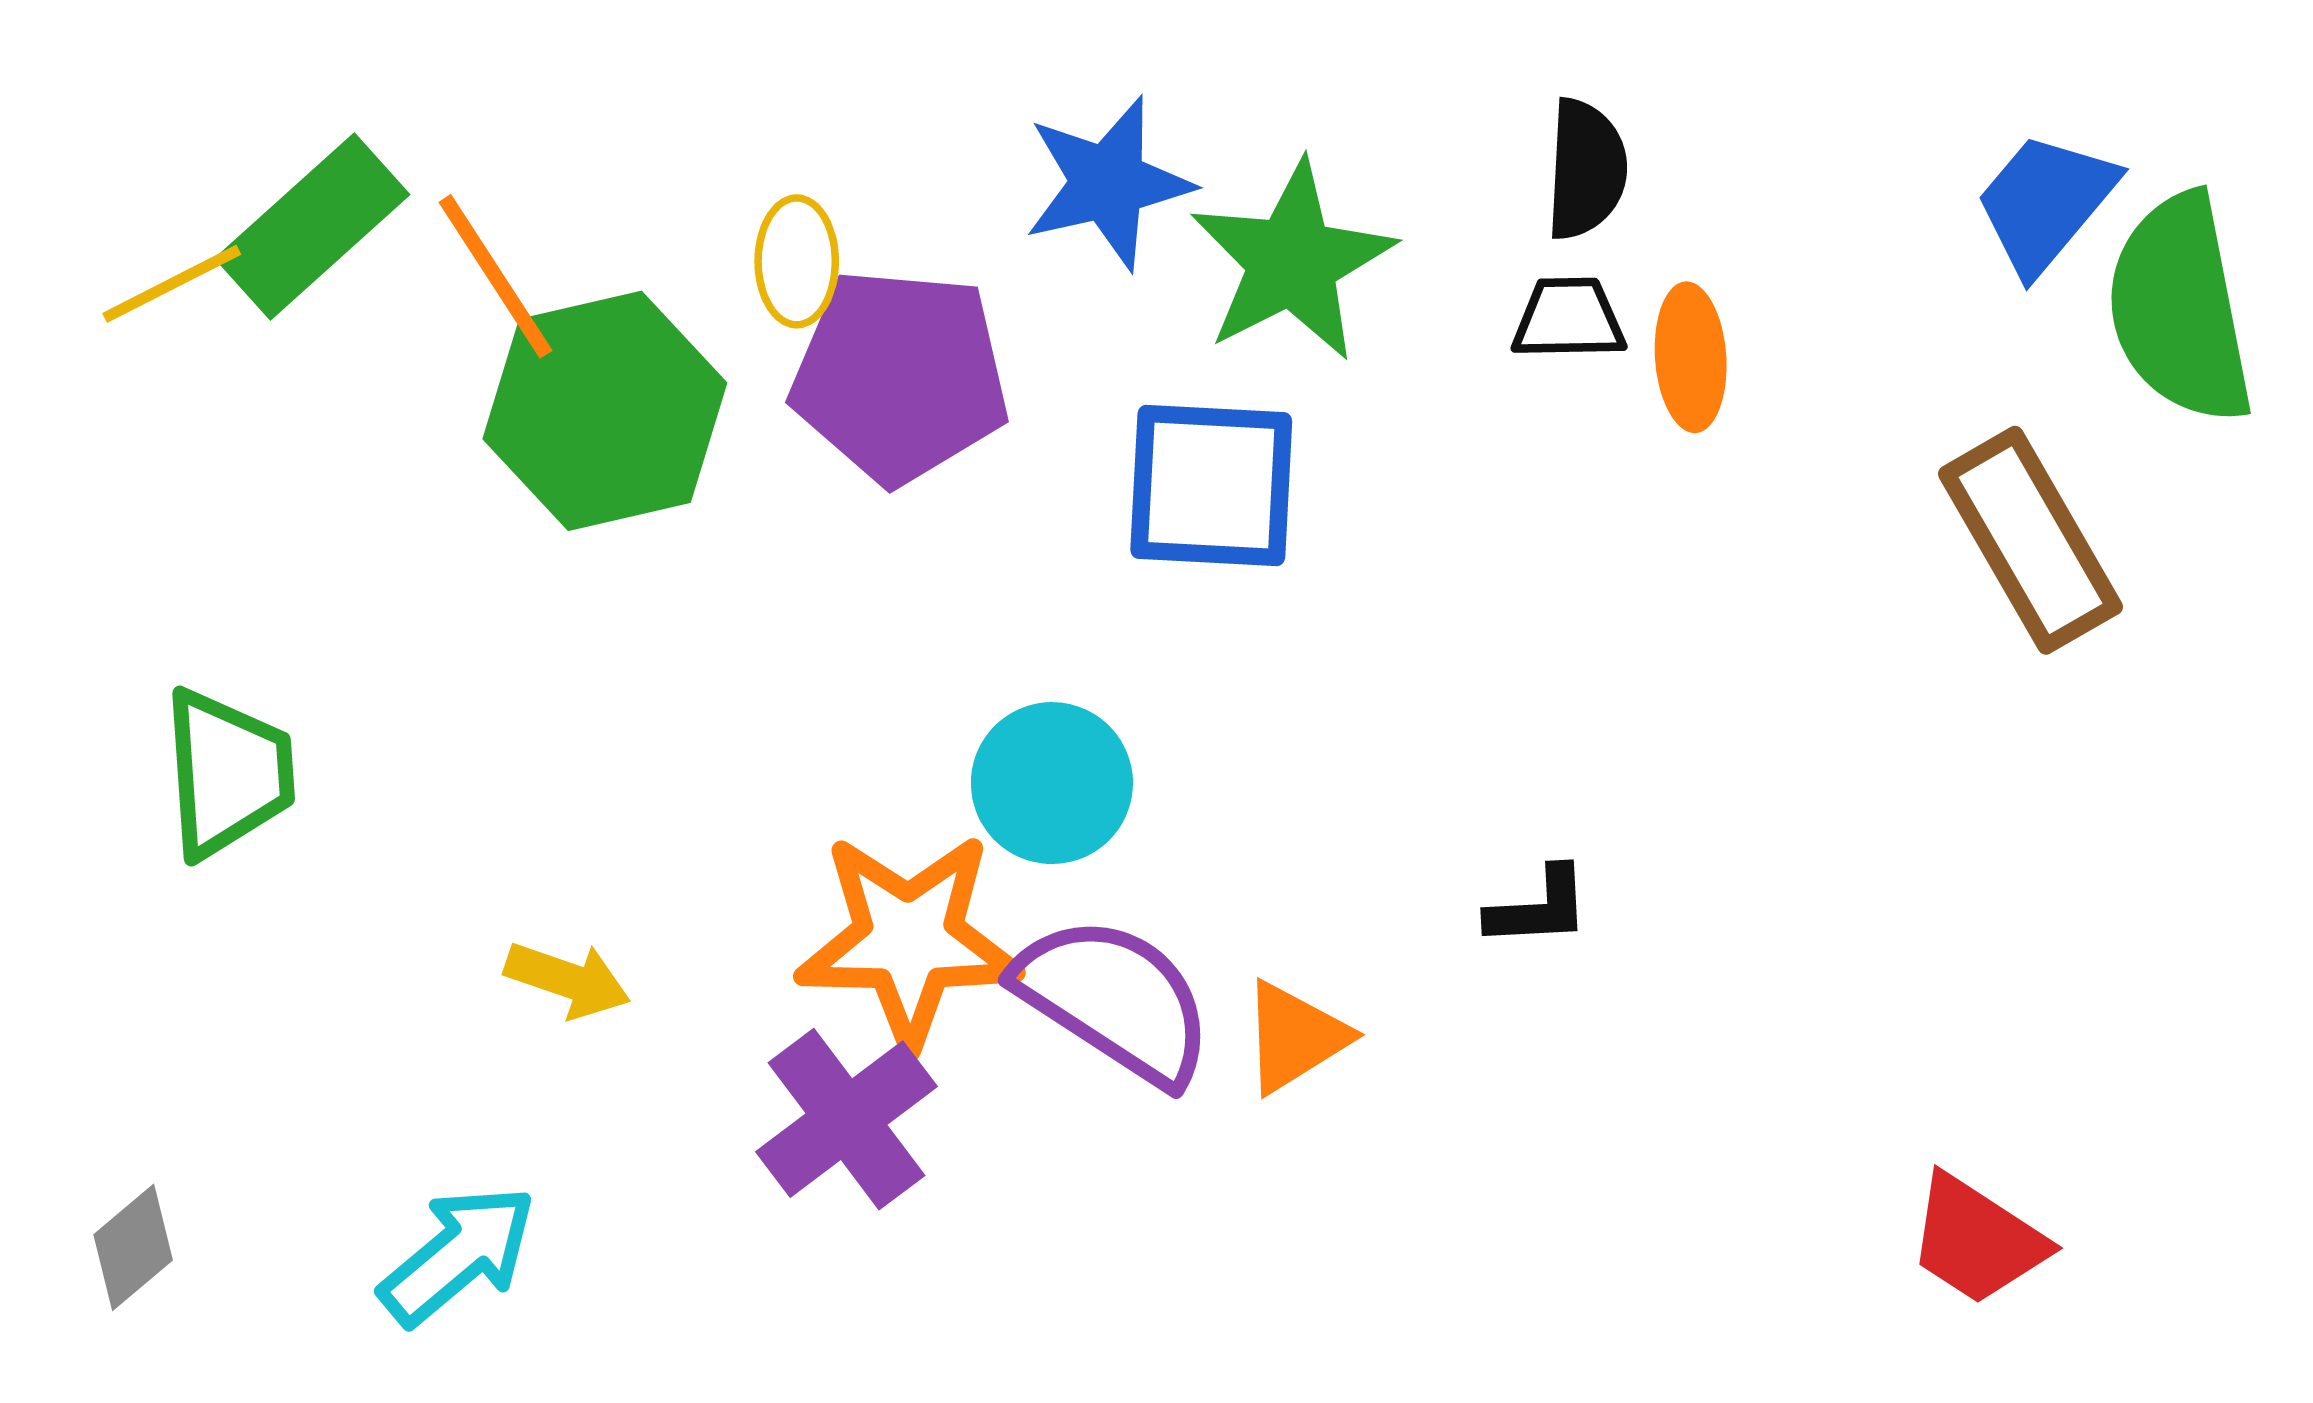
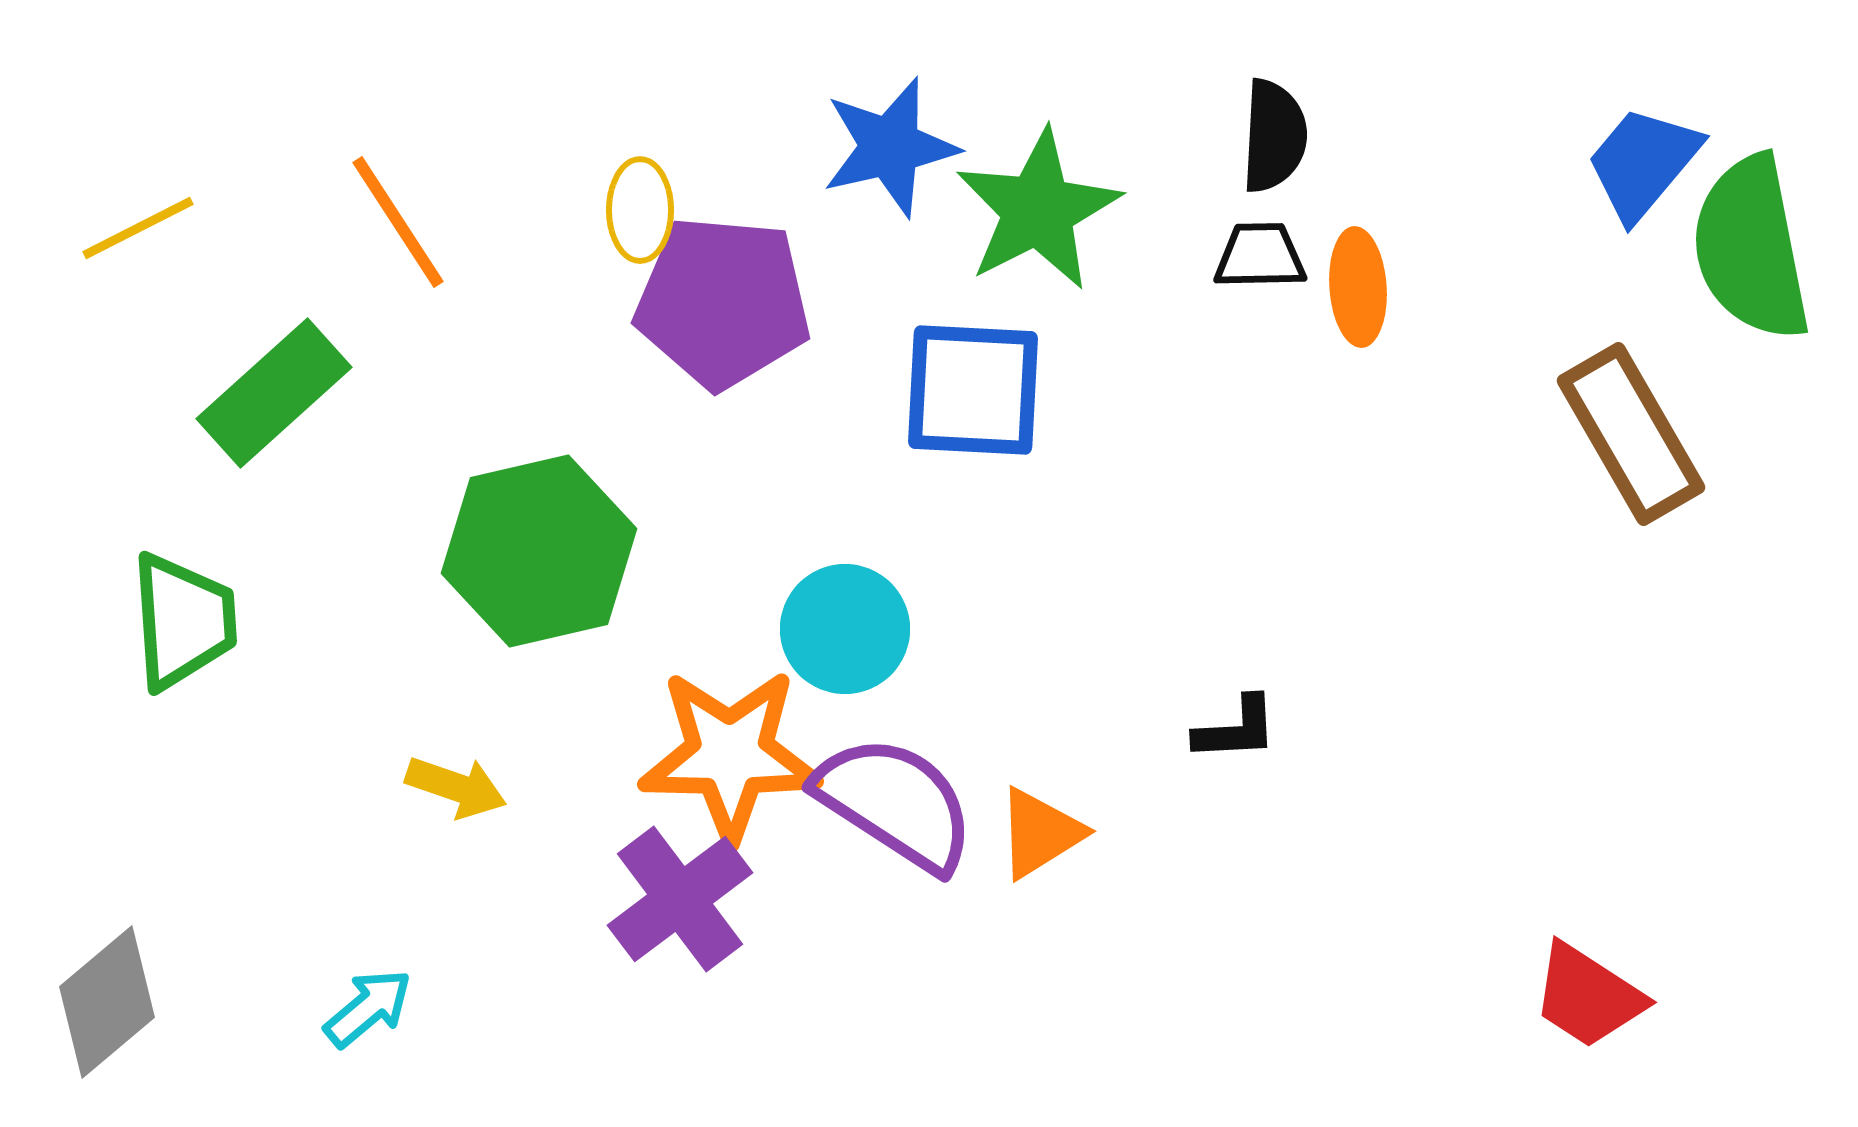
green rectangle: (312, 227) -> (274, 393), moved
green hexagon: (605, 411) -> (539, 551), moved
gray diamond: (133, 1247) -> (107, 1002), size x1.5
cyan arrow: (458, 1255) -> (368, 1008), size x0.7

